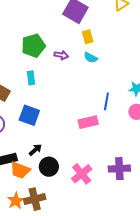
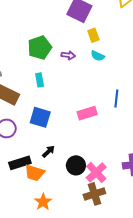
pink rectangle: (88, 122) -> (87, 113), moved
black circle: (49, 167) -> (76, 165), moved
brown cross: (35, 199) -> (94, 194), moved
orange star: (16, 201) -> (43, 202), moved

